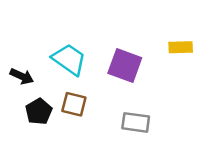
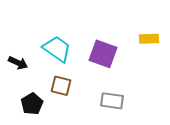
black pentagon: (39, 112) -> (32, 104), moved

